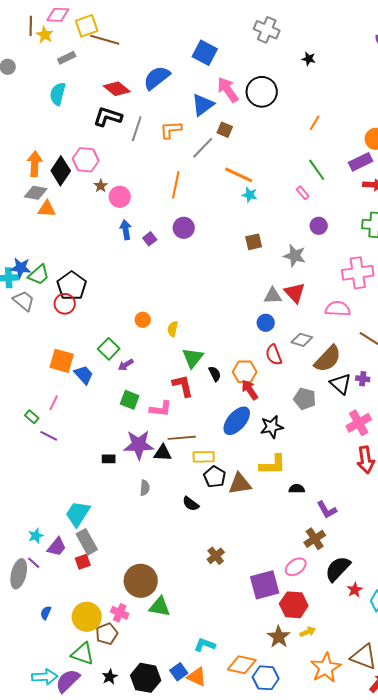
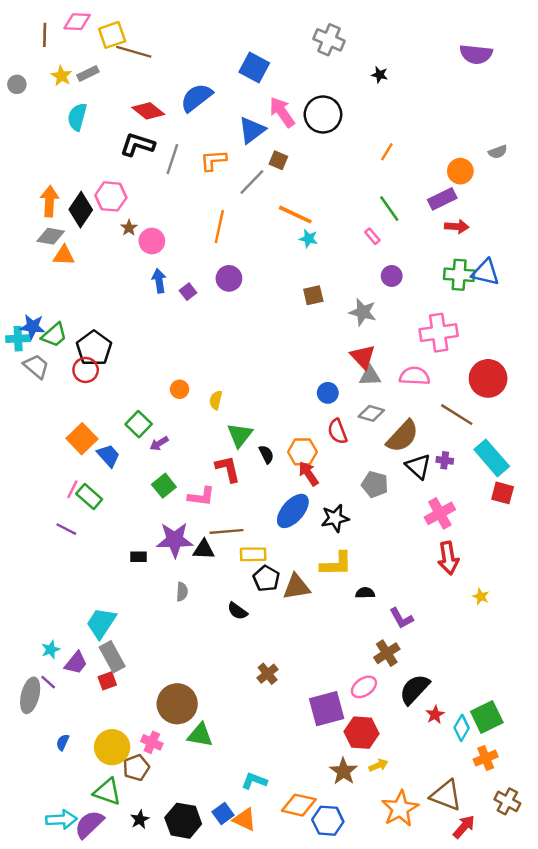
yellow star: (45, 35) -> (61, 76), moved
gray triangle: (273, 296) -> (370, 376), moved
orange square: (62, 361) -> (82, 439), turned 30
green square: (130, 400) -> (164, 486), turned 30
green rectangle: (32, 417) -> (89, 497), moved, size x1.5

